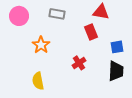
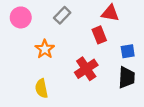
gray rectangle: (57, 14) -> (62, 15), turned -56
red cross: (79, 63) -> (86, 69), size x1.5

